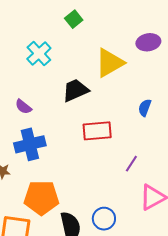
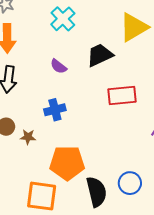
purple semicircle: (23, 107) -> (59, 66), moved
blue cross: (30, 144) -> (55, 110), size x0.7

